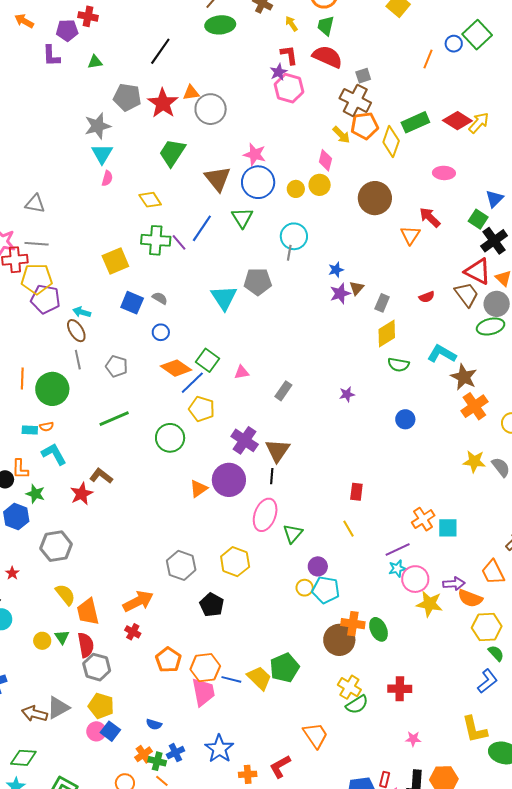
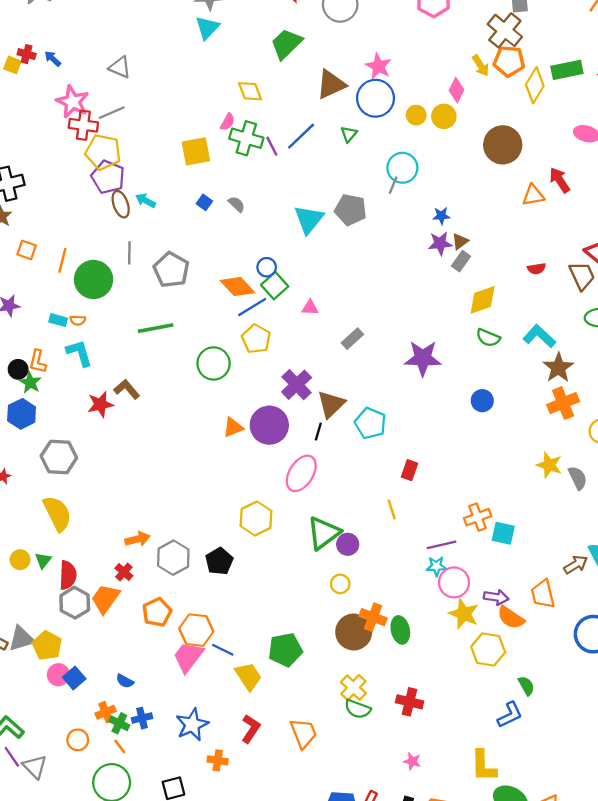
pink semicircle: (107, 178) -> (228, 122), moved
brown triangle: (218, 179) -> (331, 84), turned 32
green triangle: (242, 218) -> (349, 134), size x0.7
orange triangle: (410, 235) -> (533, 195), turned 35
gray line: (37, 244) -> (112, 113), turned -40
blue square: (132, 303) -> (204, 202), size x0.6
gray rectangle: (382, 303) -> (461, 261), moved
brown ellipse: (76, 331) -> (121, 204), moved
blue circle: (161, 332) -> (267, 267), moved
gray pentagon: (117, 366) -> (171, 270), size x1.4
purple star: (347, 394) -> (423, 358), size x2.0
green star: (35, 494) -> (30, 383), moved
green triangle: (293, 534) -> (324, 533), moved, size x1.5
gray hexagon: (181, 565) -> (173, 558), moved
yellow circle: (305, 588) -> (340, 584), moved
cyan pentagon: (326, 590) -> (370, 423), moved
yellow semicircle: (65, 595) -> (57, 514), size x1.4
orange arrow: (138, 601) -> (137, 539), size x0.7
orange trapezoid: (88, 612) -> (105, 599), moved, turned 36
yellow hexagon: (487, 627) -> (488, 649), moved
yellow trapezoid: (259, 678) -> (248, 676), moved
pink trapezoid: (203, 692) -> (188, 657), turned -144
green semicircle: (357, 705) -> (358, 709), turned 40
yellow pentagon: (101, 706) -> (47, 645), moved
red L-shape: (280, 767) -> (251, 729), moved, turned 140

